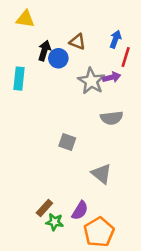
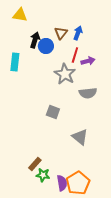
blue arrow: (115, 39) -> (78, 33), moved
brown triangle: (77, 42) -> (61, 33), turned 48
red line: (126, 57) -> (75, 55), moved
gray star: (91, 81) -> (65, 74), moved
purple semicircle: (80, 210) -> (62, 183), moved, turned -42

